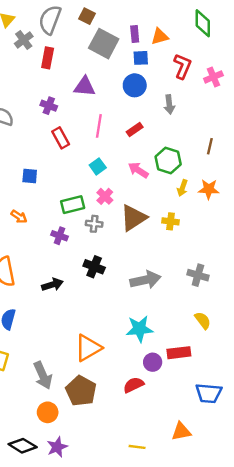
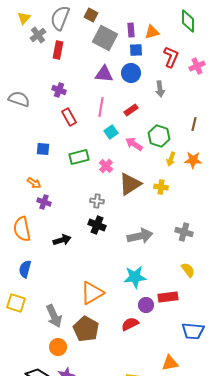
purple triangle: (85, 87) -> (104, 74), moved
cyan square: (98, 166) -> (111, 132), moved
green rectangle: (73, 205) -> (79, 157), moved
gray cross: (94, 224) -> (97, 201), moved
purple cross: (60, 236) -> (44, 202), moved

